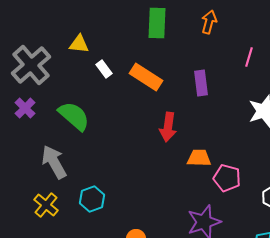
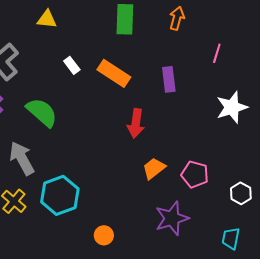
yellow triangle: (79, 44) -> (47, 19), moved
orange trapezoid: (199, 158) -> (154, 168), moved, turned -40
cyan hexagon: (92, 199) -> (60, 195), size x1.5

